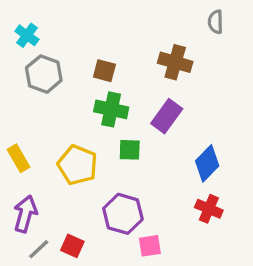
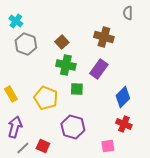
brown square: (104, 71) -> (62, 42), turned 32
pink square: (150, 246) -> (108, 146), moved

